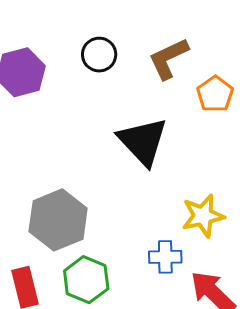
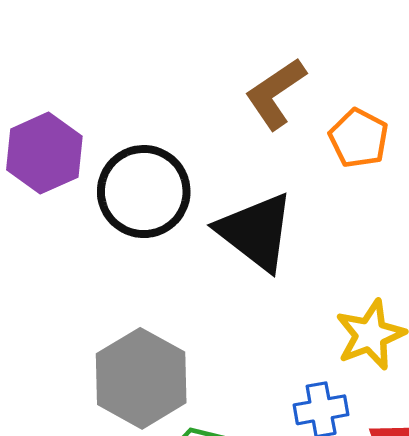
black circle: (99, 55) -> (144, 192), moved, size x1.6

